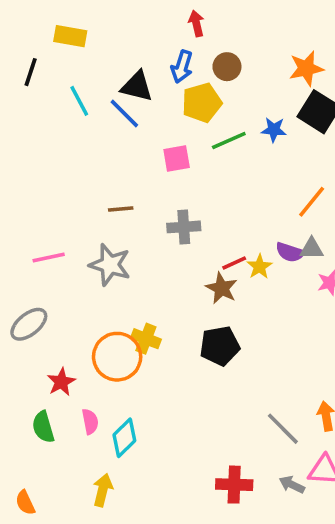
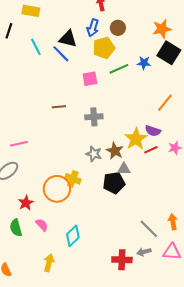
gray triangle: (312, 249) -> (124, 169), moved
pink line: (49, 258) -> (19, 144), moved
red line: (234, 263) -> (151, 150), moved
gray star: (110, 265) -> (94, 154), moved, size x0.7
yellow star: (259, 267) -> (136, 139), size x1.6
pink semicircle: (90, 422) -> (42, 225), turned -32
cyan diamond: (124, 438) -> (73, 236), moved
gray arrow: (292, 485) -> (144, 252), moved, turned -40

